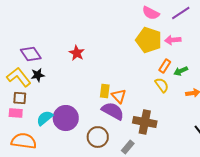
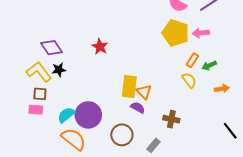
yellow rectangle: (105, 91) -> (129, 87), size x1.5
purple semicircle: (113, 111) -> (138, 108), size x0.6
brown cross: (145, 122) -> (171, 119), size x0.7
orange semicircle: (24, 141) -> (74, 139), moved, turned 30

